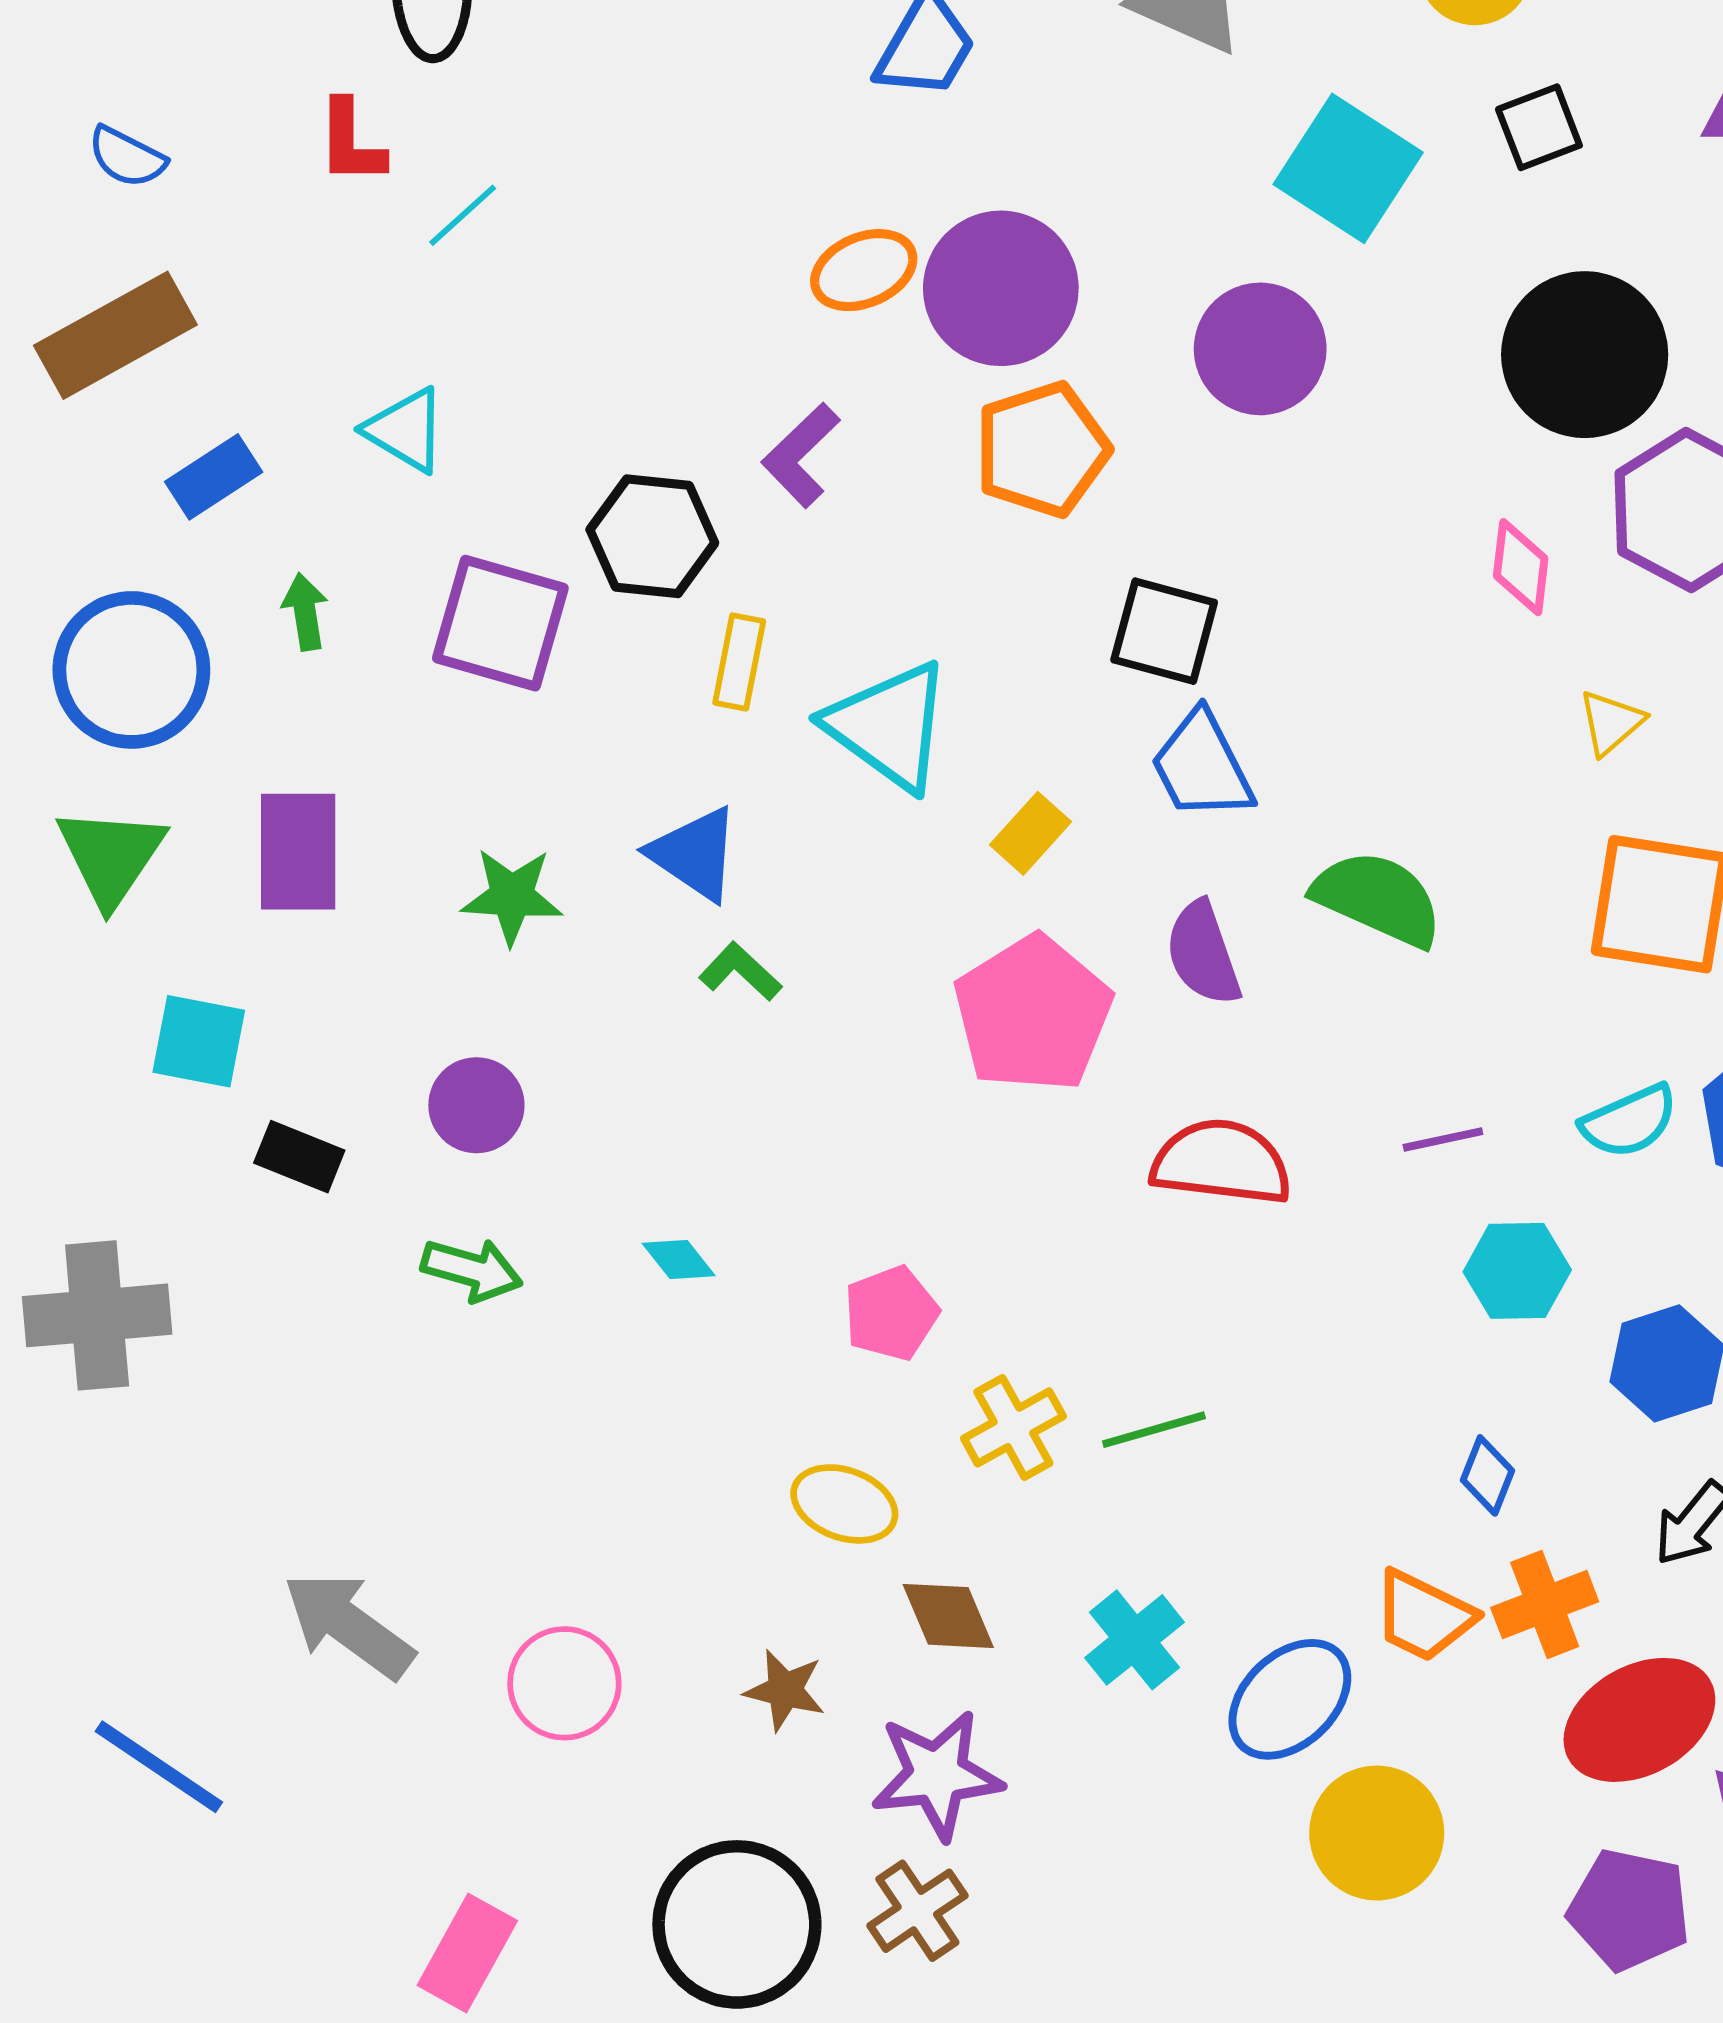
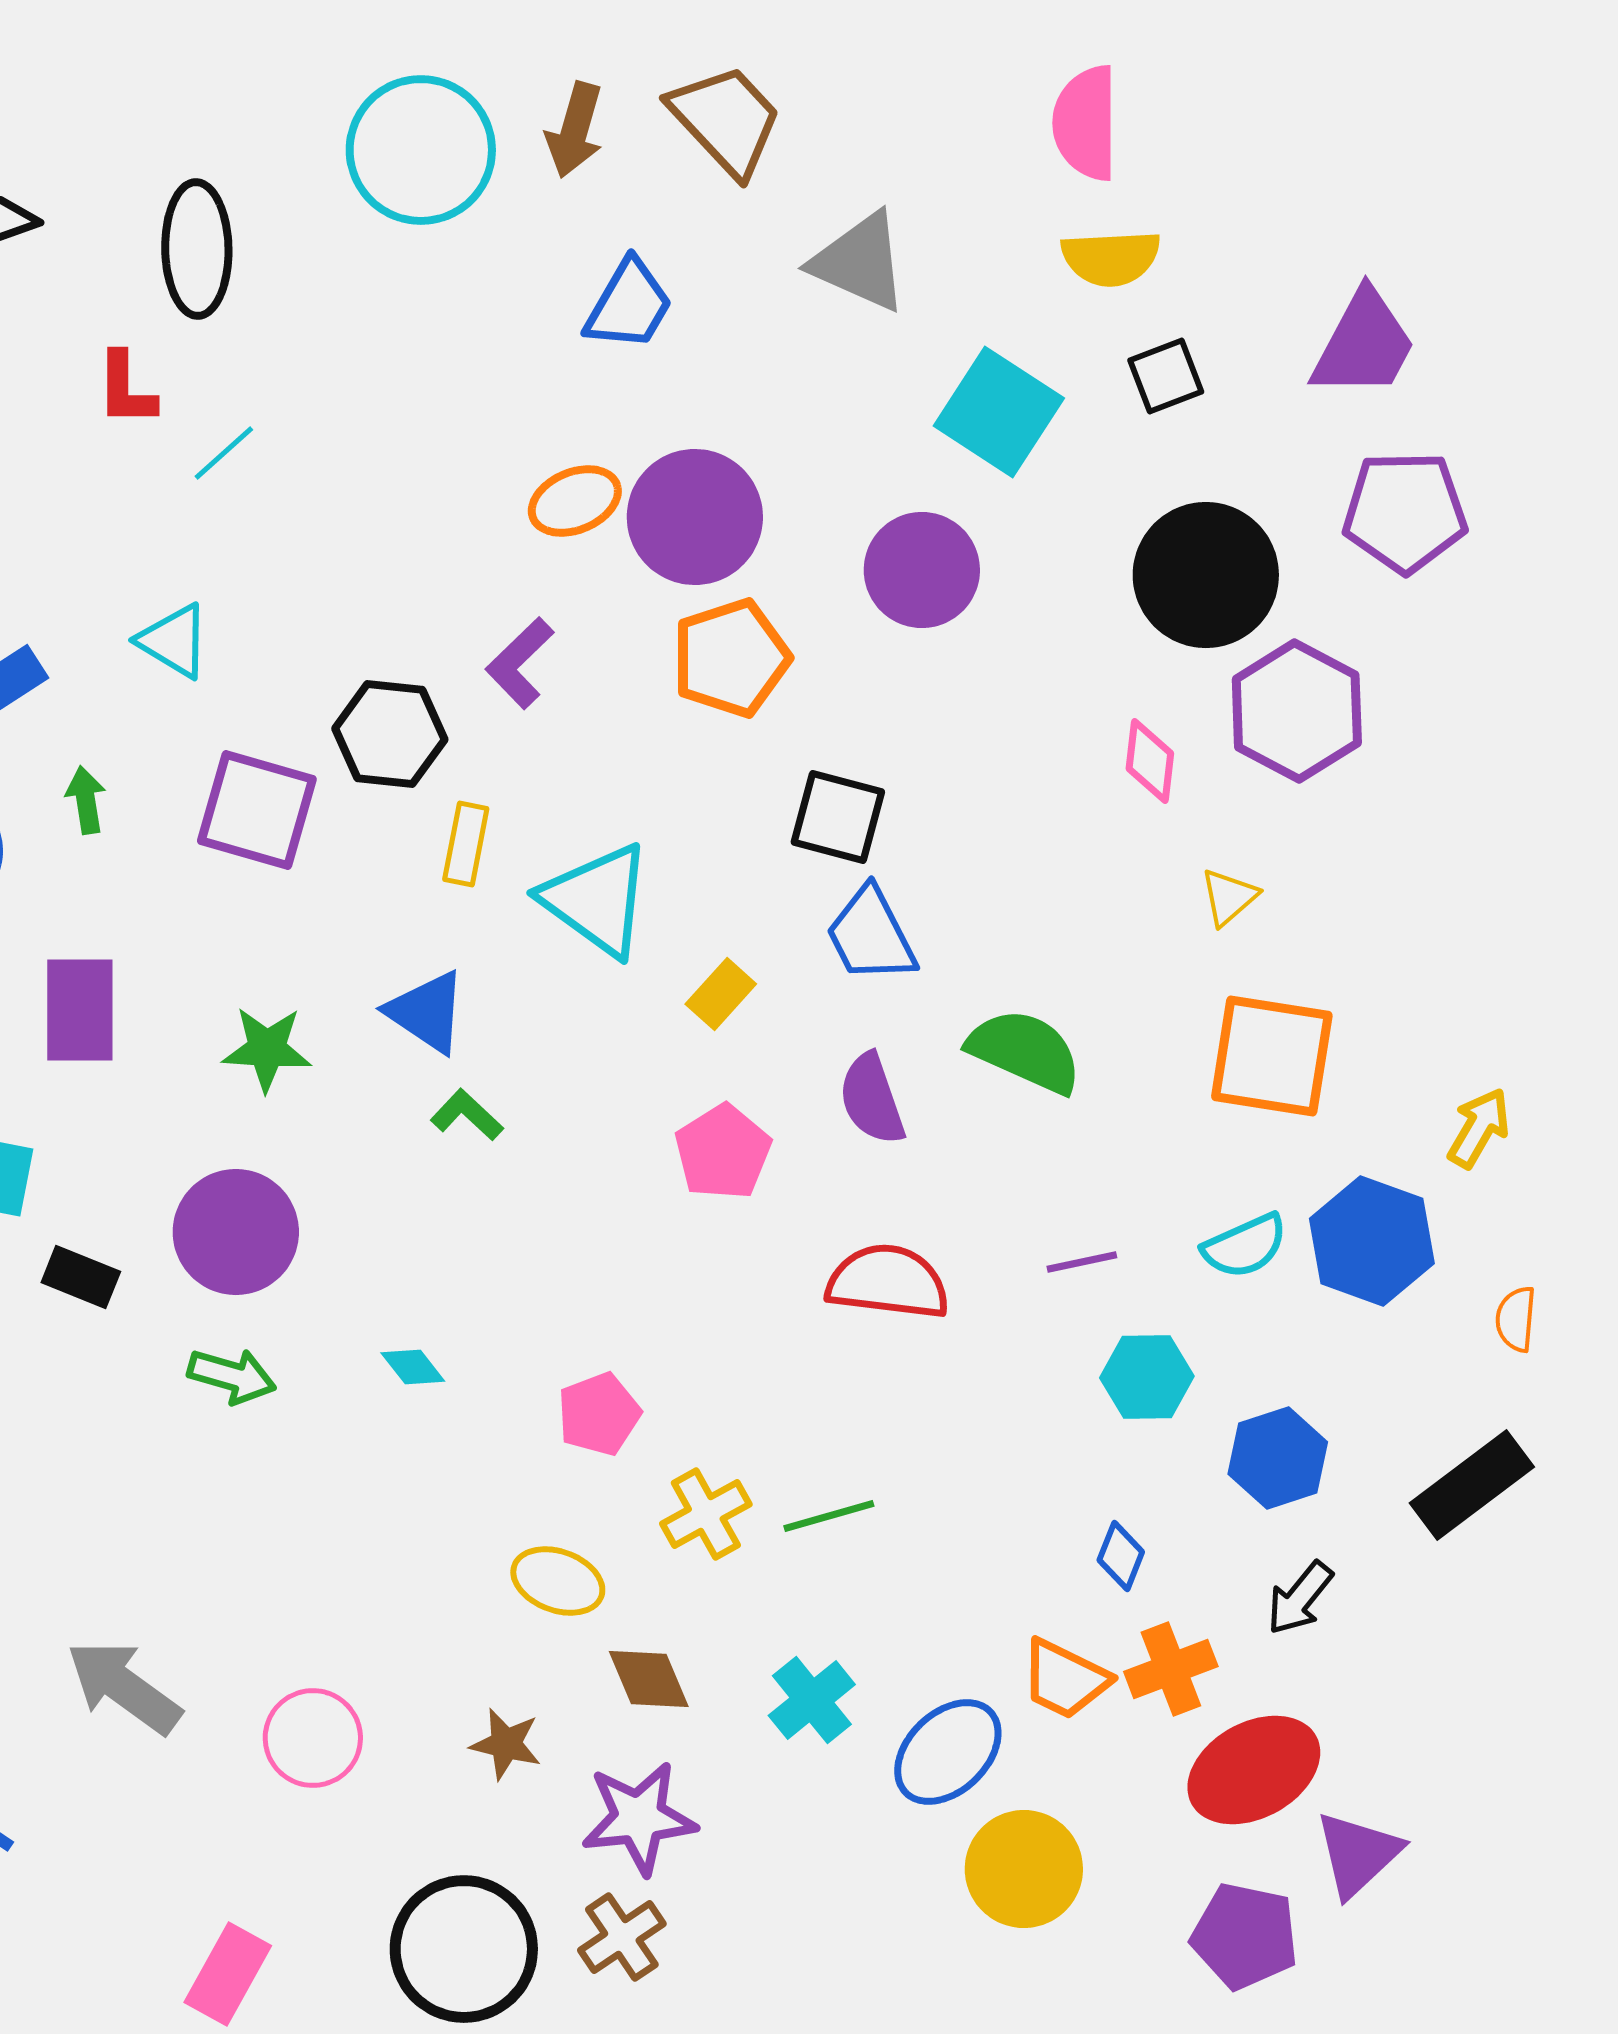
pink pentagon: (1033, 1014) -> (723, 1152), size x0.7
purple circle: (476, 1105) -> (236, 1232), size x1.5

